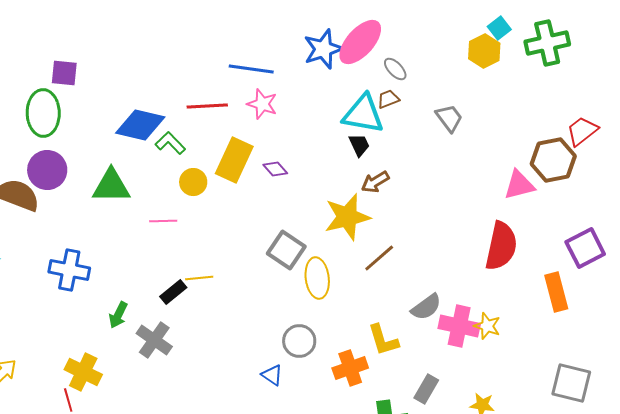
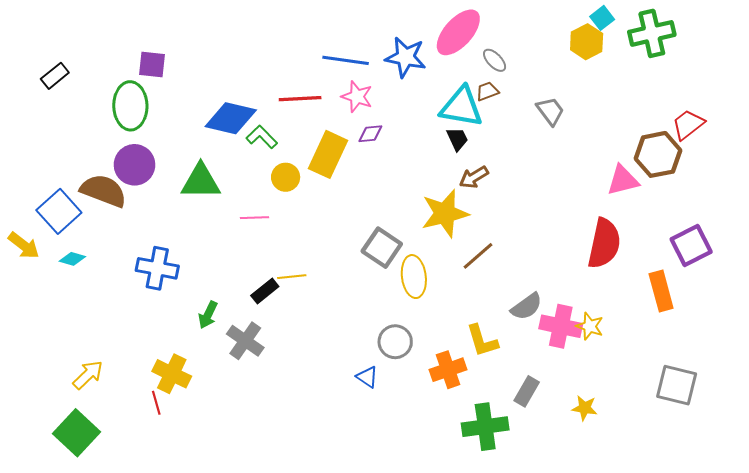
blue star: (323, 49) -> (406, 57), moved, turned 30
purple diamond: (275, 169) -> (370, 134), moved, turned -55

